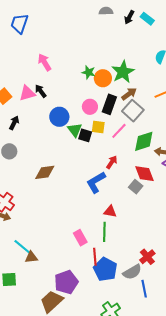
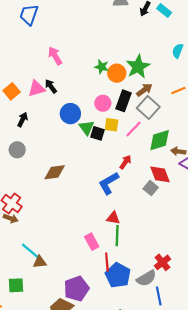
red triangle: (110, 211) -> (113, 218), moved

